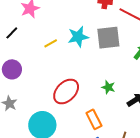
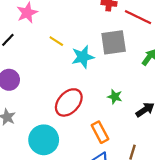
cyan star: (78, 37) -> (83, 57), moved
yellow line: (51, 43) -> (56, 41), moved, turned 64

